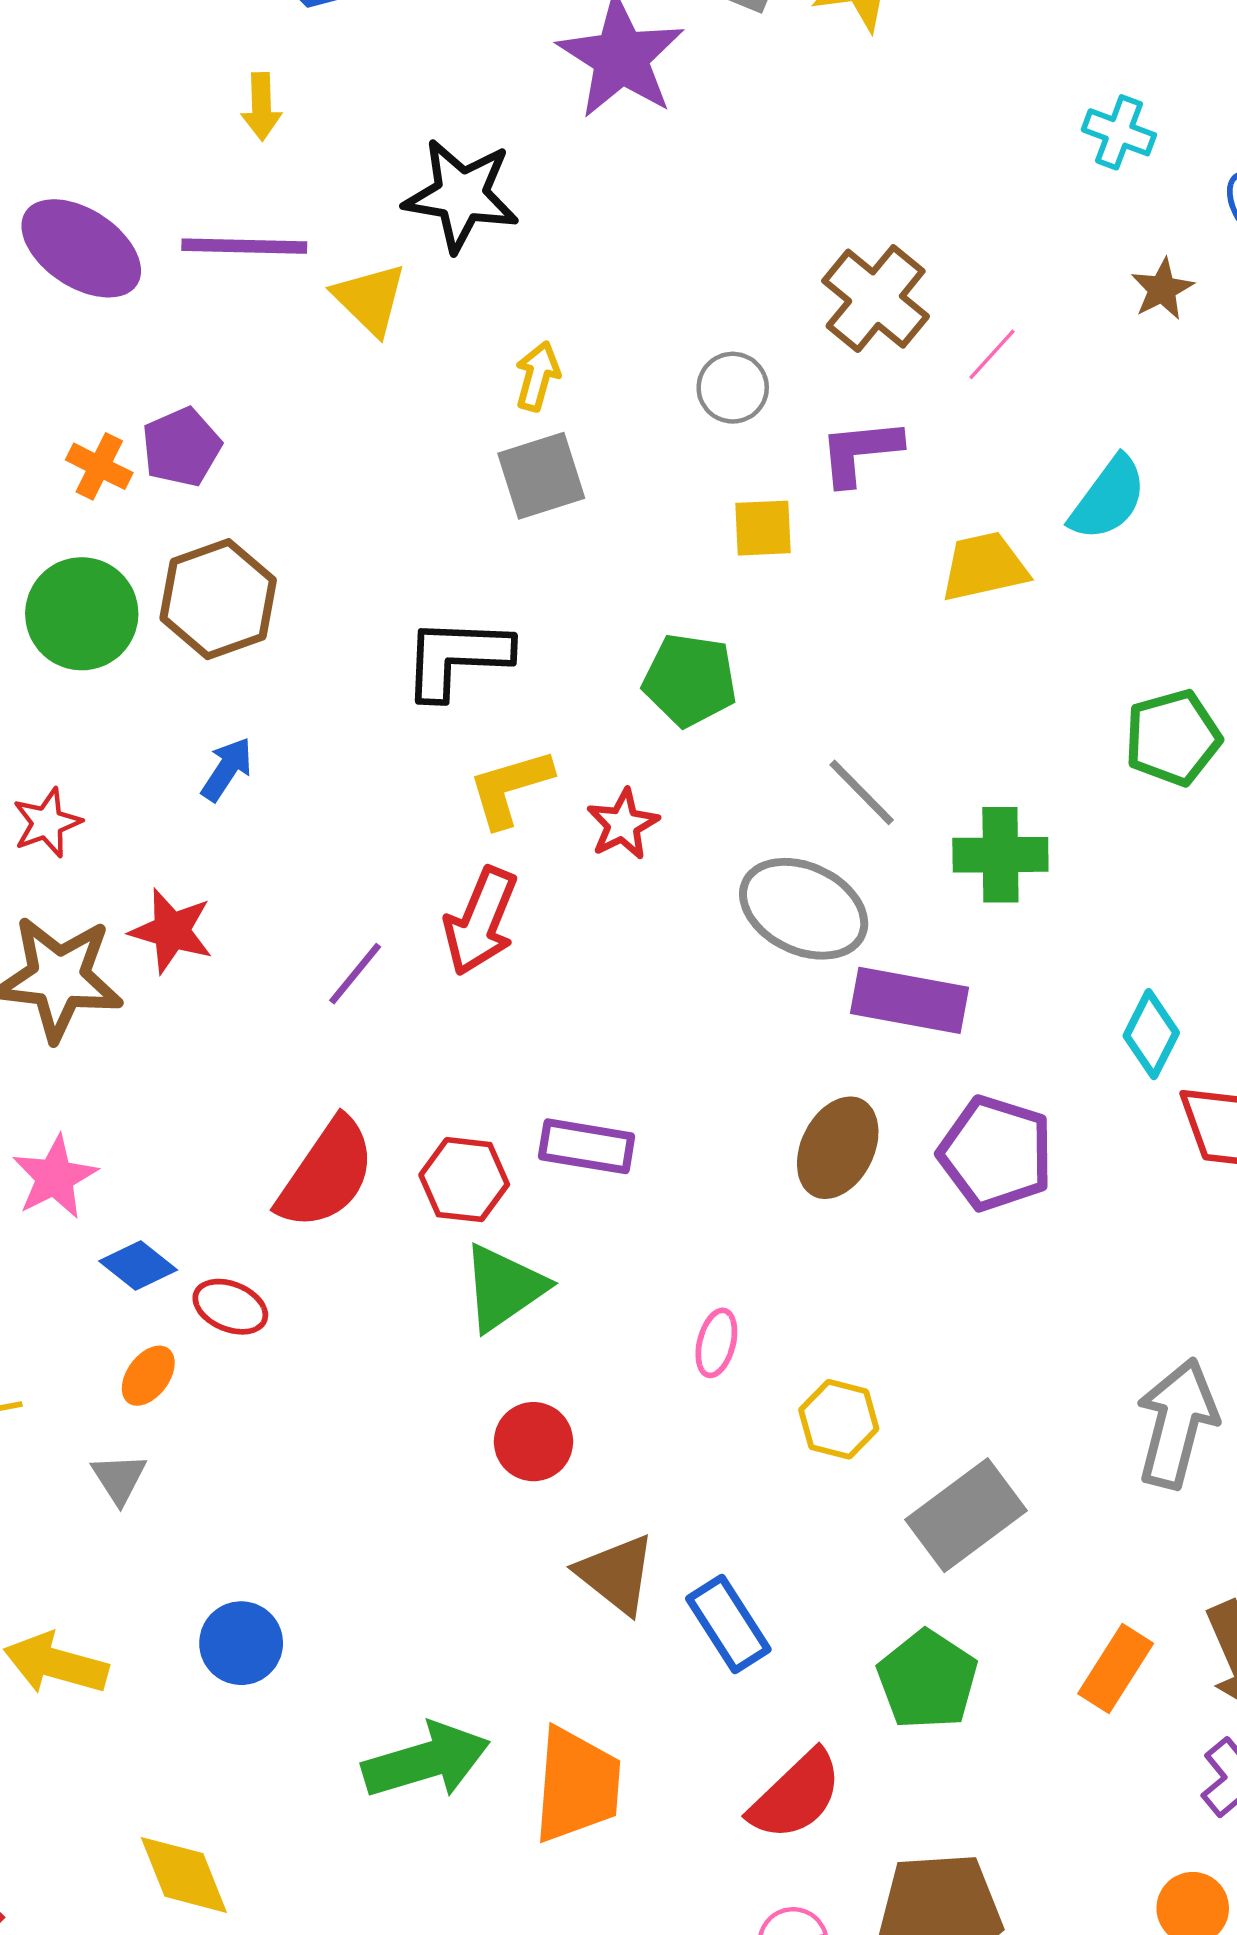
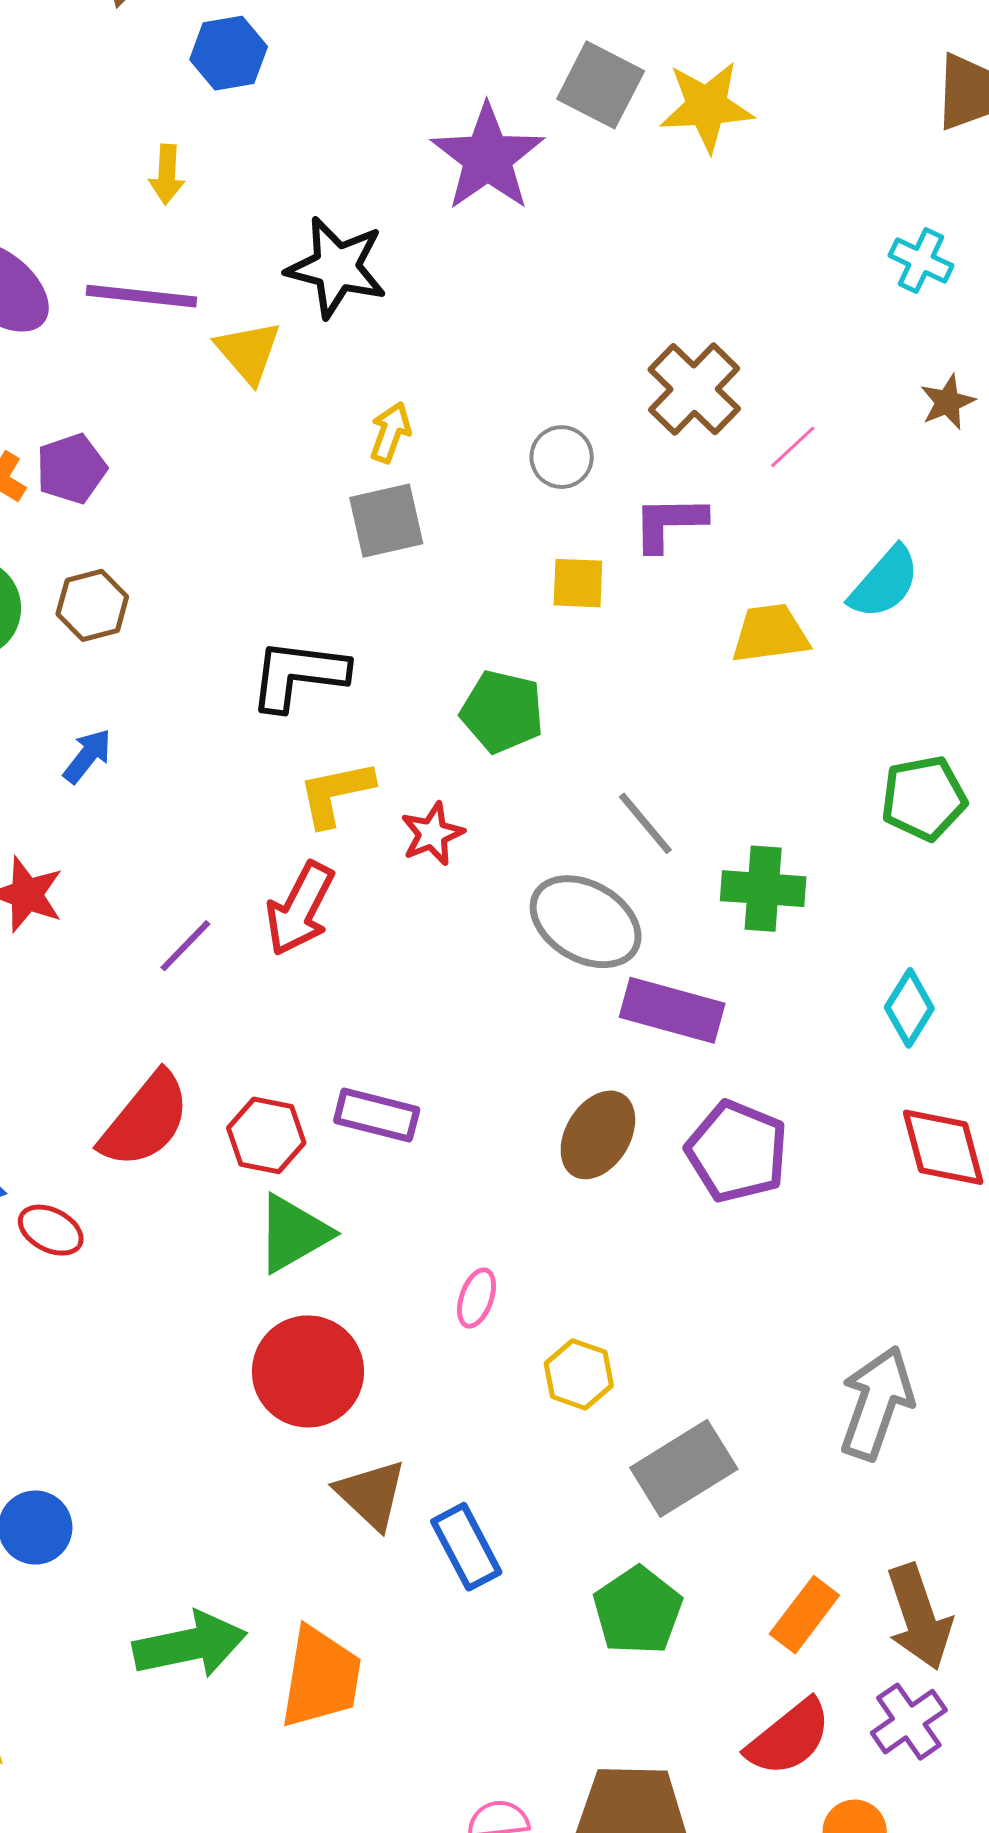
brown hexagon: (218, 599) -> (92, 605), size x0.7
cyan diamond: (1151, 1034) -> (909, 1008), moved
red circle: (534, 1442) -> (308, 1371), size x1.6
red semicircle: (796, 1795) -> (789, 1738), moved

